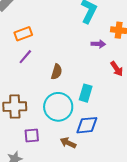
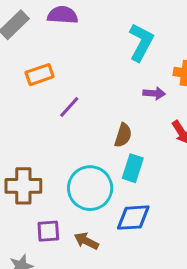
purple line: (25, 57) -> (69, 107), moved
brown semicircle: (57, 72) -> (123, 135), moved
brown arrow: (68, 143) -> (86, 241), moved

